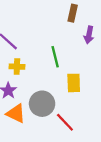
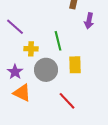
yellow cross: (17, 67) -> (31, 49), moved
gray circle: (42, 104) -> (46, 70), moved

